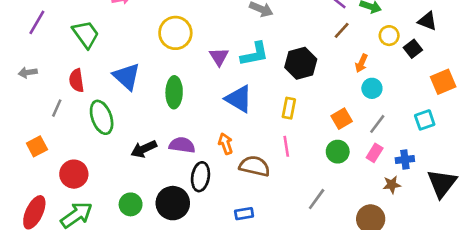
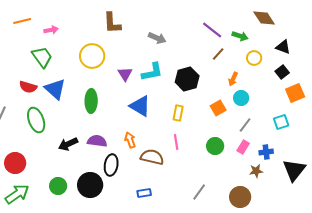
green trapezoid: (86, 34) -> (42, 57), moved
black square: (413, 49) -> (282, 72), moved
red semicircle: (77, 80) -> (28, 87), moved, turned -66
orange square: (342, 119) -> (218, 108), moved
gray line: (317, 199) -> (199, 192), moved

